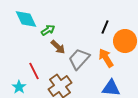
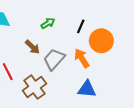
green arrow: (48, 30) -> (48, 23), moved

